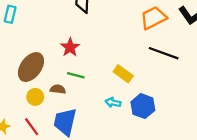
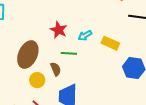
brown semicircle: (58, 89) -> (56, 69), turned 72
cyan arrow: (113, 103) -> (85, 36), moved, turned -32

